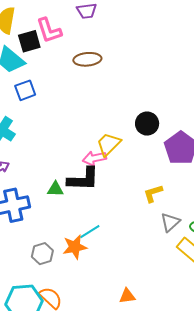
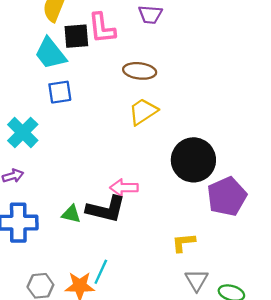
black circle: (147, 124) -> (193, 160), size x1.6
yellow trapezoid: (109, 144) -> (143, 112), moved
gray triangle: (170, 222) -> (197, 280), turned -30
cyan line: (90, 232) -> (101, 272), turned -45

